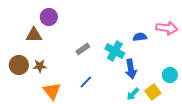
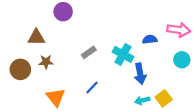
purple circle: (49, 17) -> (63, 12), moved
brown star: (40, 66) -> (46, 62), moved
cyan circle: (170, 75) -> (182, 60), moved
cyan arrow: (133, 94) -> (142, 100), turned 32

